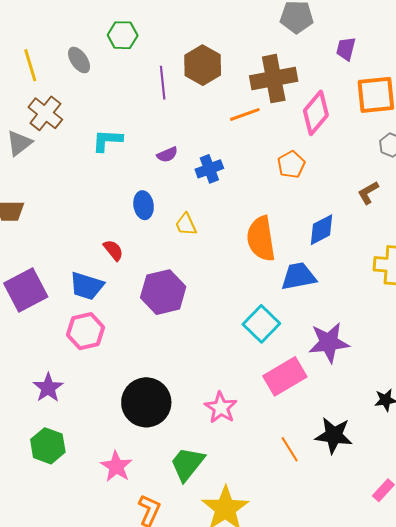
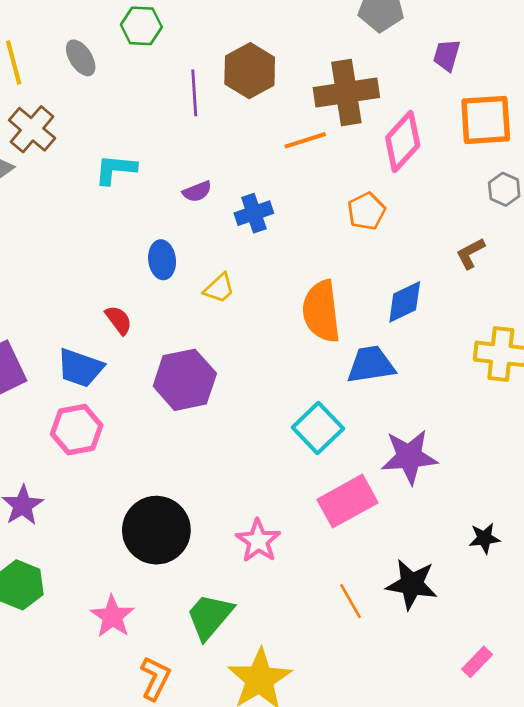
yellow trapezoid: (186, 224) -> (219, 288), turned -110

